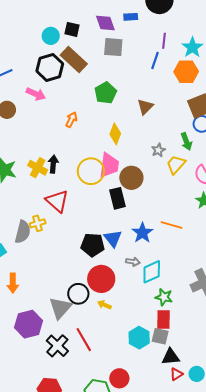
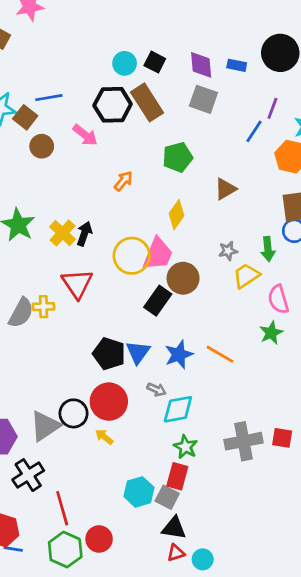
black rectangle: (118, 198) -> (158, 301), turned 35
red line: (84, 340) -> (62, 508), moved

